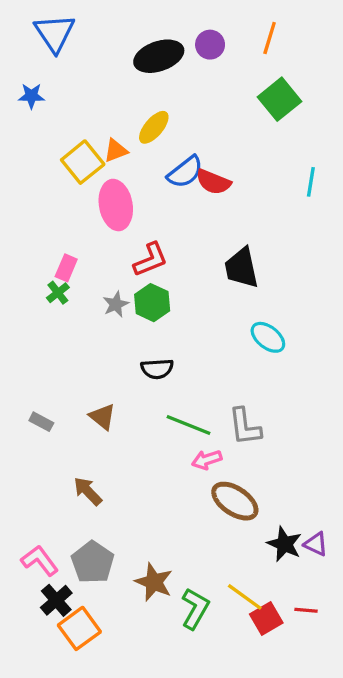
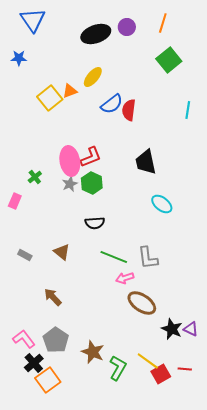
red semicircle: (213, 182) -> (129, 110), turned 75
pink ellipse: (116, 205) -> (70, 161), moved
pink rectangle: (66, 268) -> (15, 201), moved

